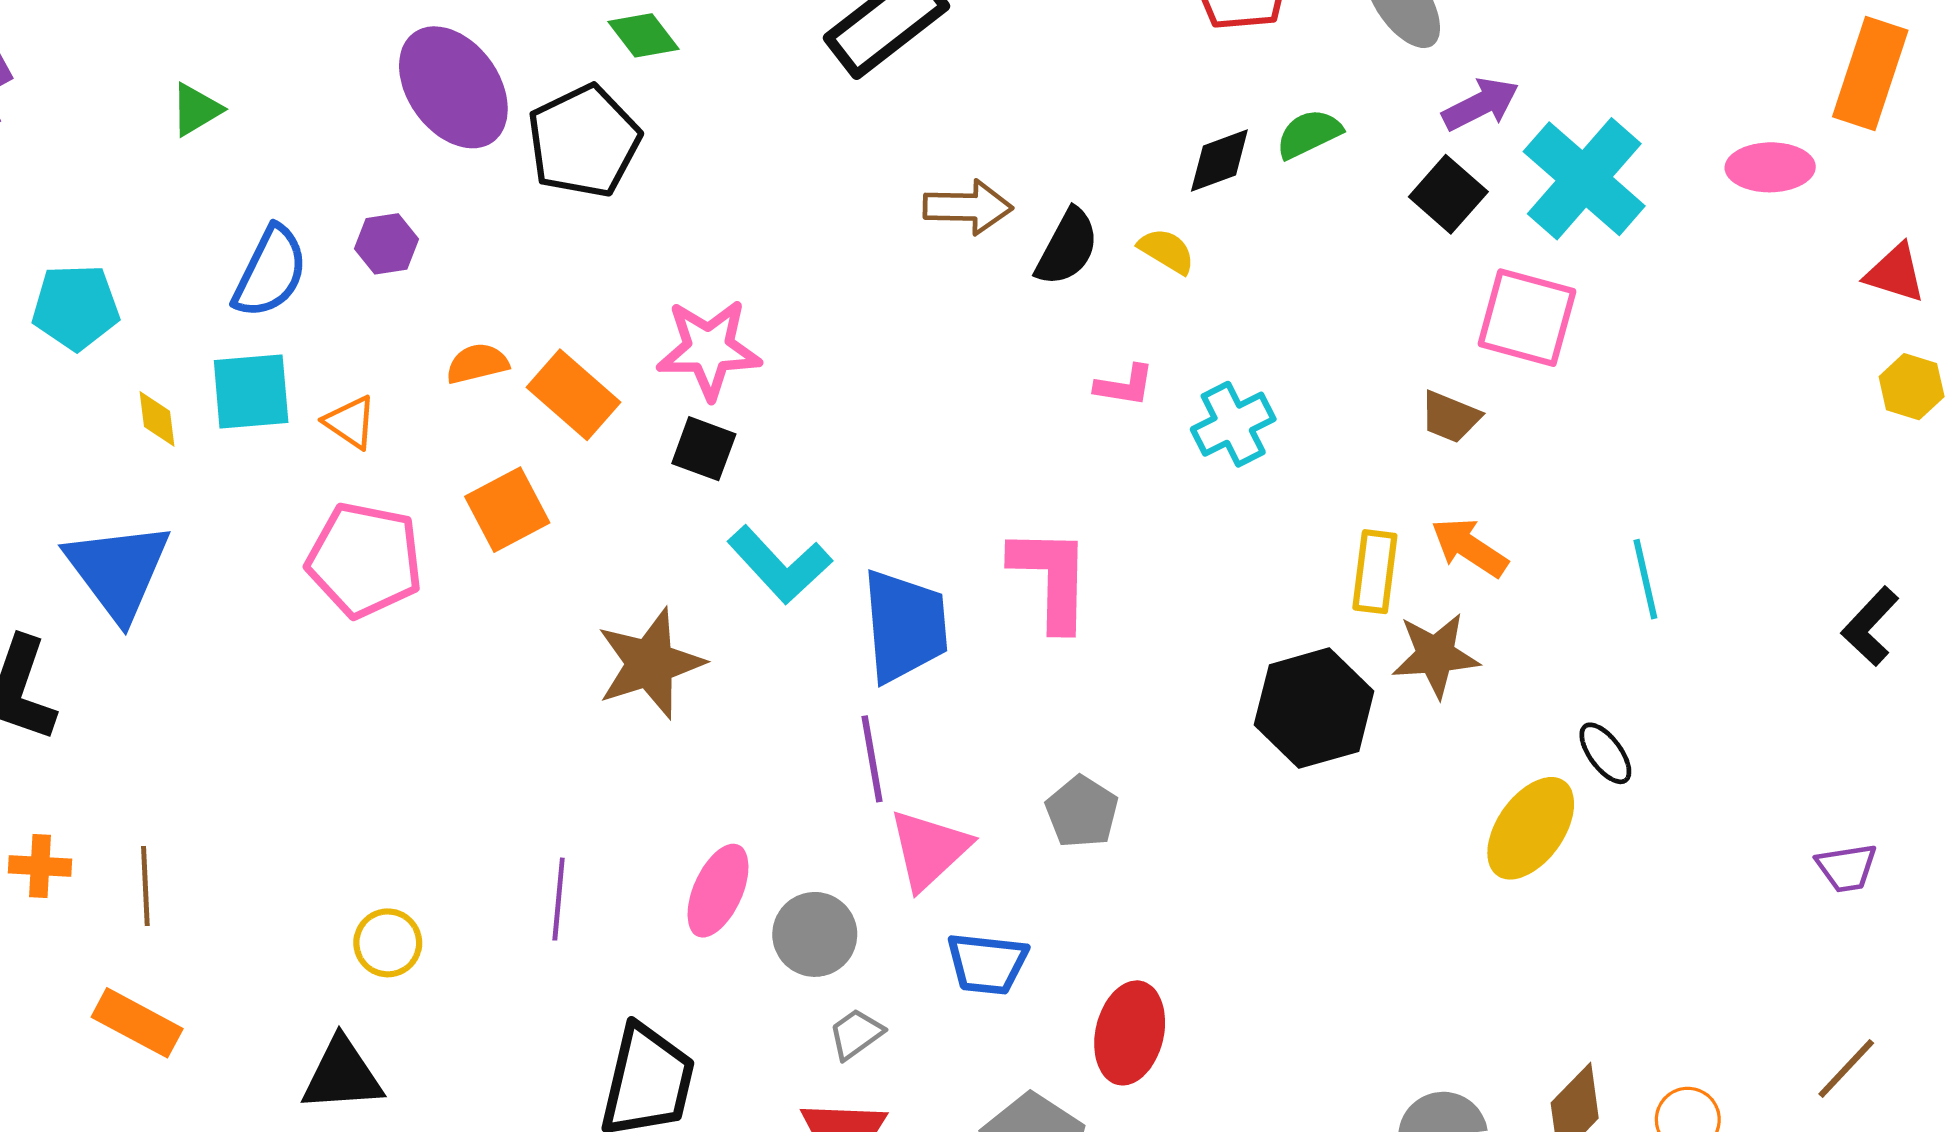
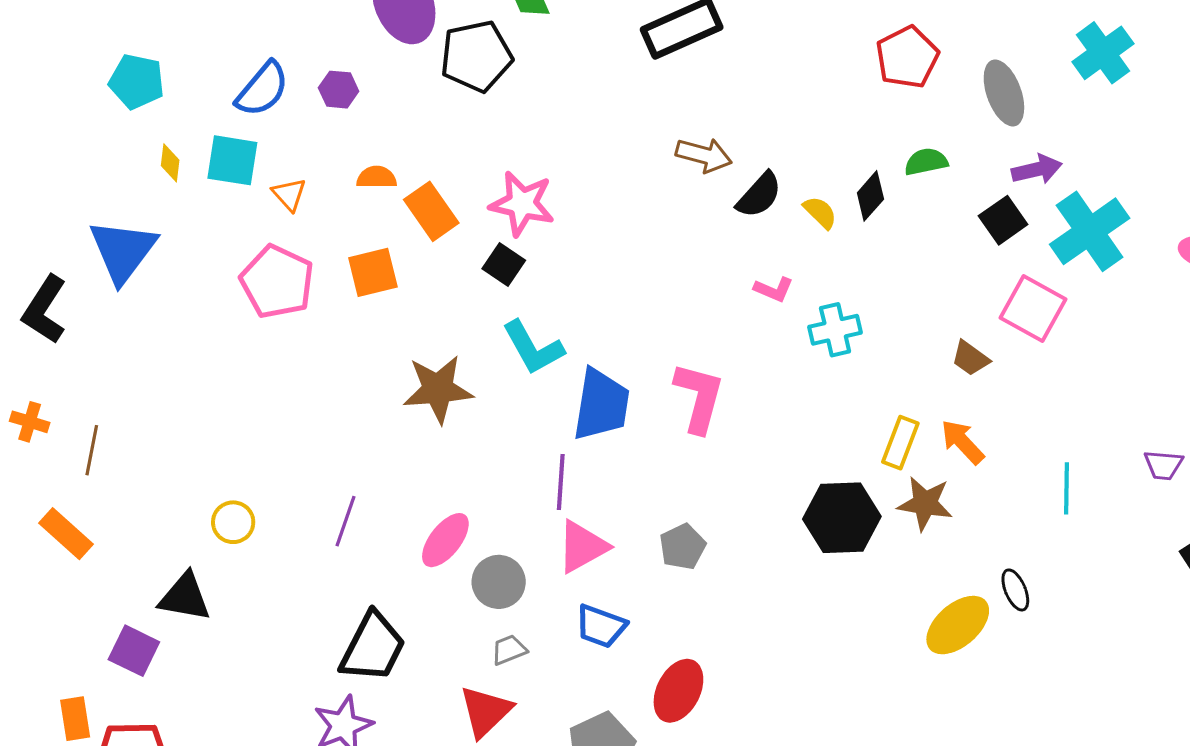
black diamond: (1219, 160) -> (870, 196), moved, turned -42
purple trapezoid: (1847, 868) -> (1163, 465), moved

